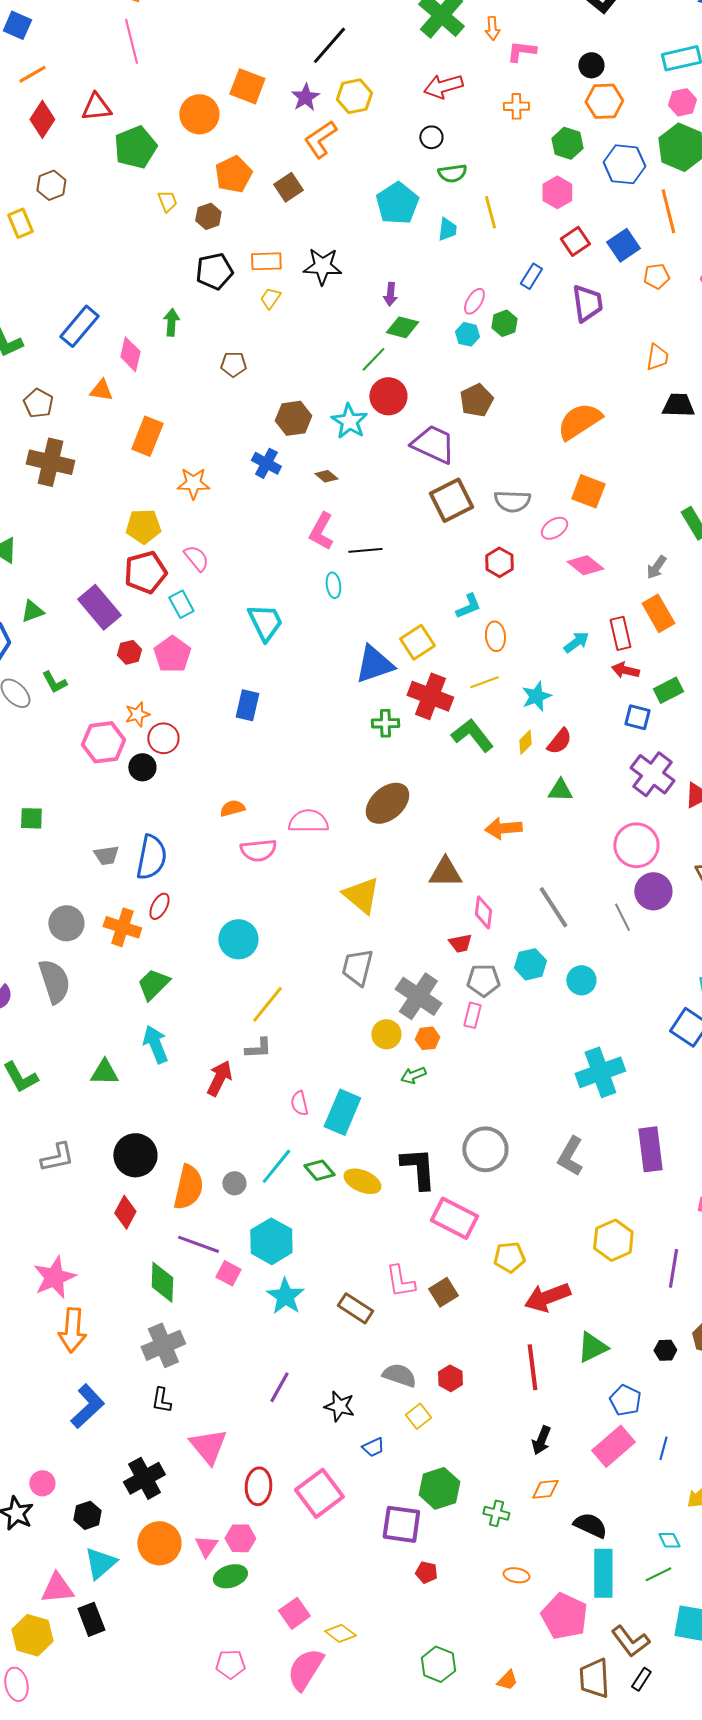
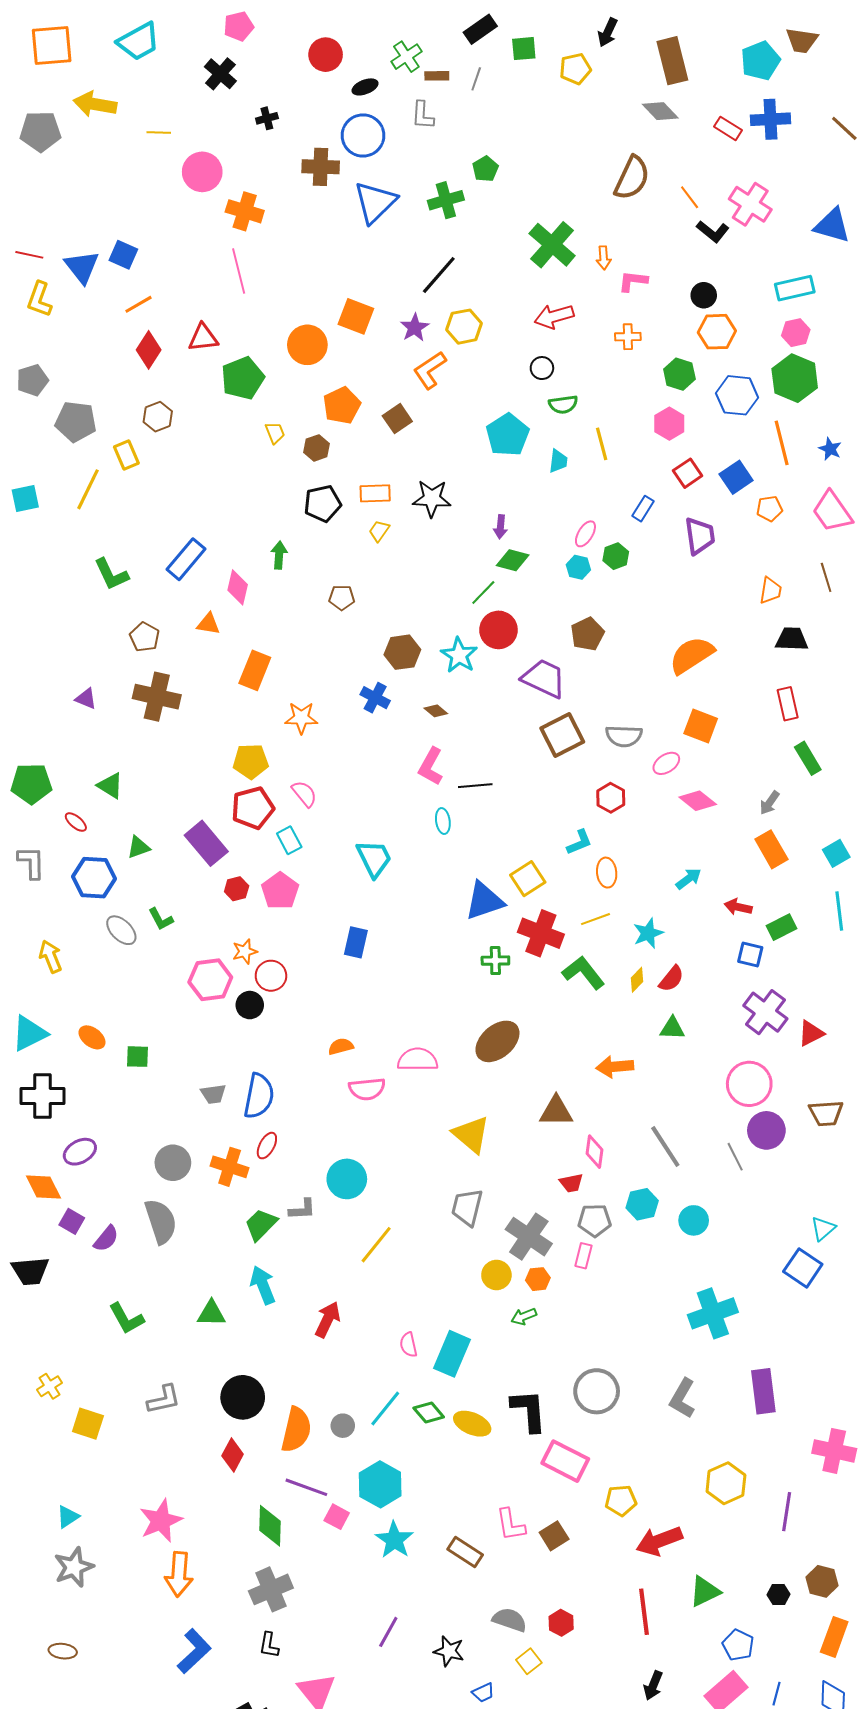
red rectangle: (620, 633) -> (788, 704), moved
gray L-shape: (258, 1048) -> (302, 1209), moved

